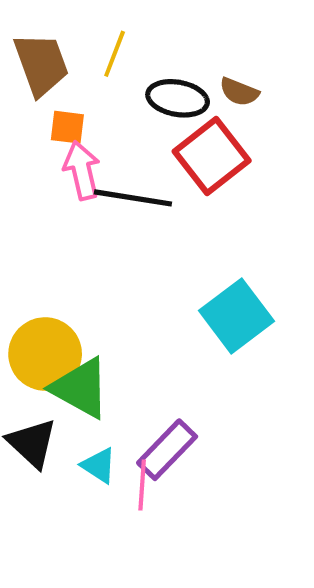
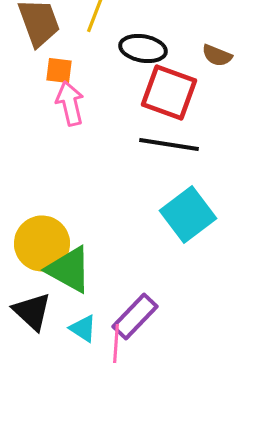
brown semicircle: (239, 92) -> (217, 56), moved
red square: (212, 156) -> (169, 92), turned -32
black line: (133, 198) -> (169, 144), moved

